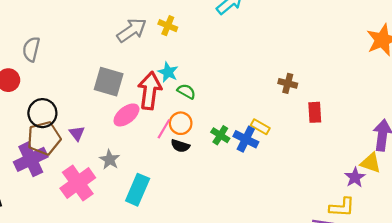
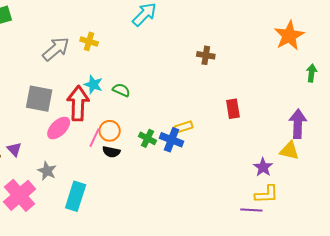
brown cross: (288, 83) -> (206, 55), moved
green semicircle: (186, 91) -> (121, 90), moved
yellow rectangle: (260, 127) -> (184, 127), turned -42
purple star: (355, 177) -> (263, 167), moved

